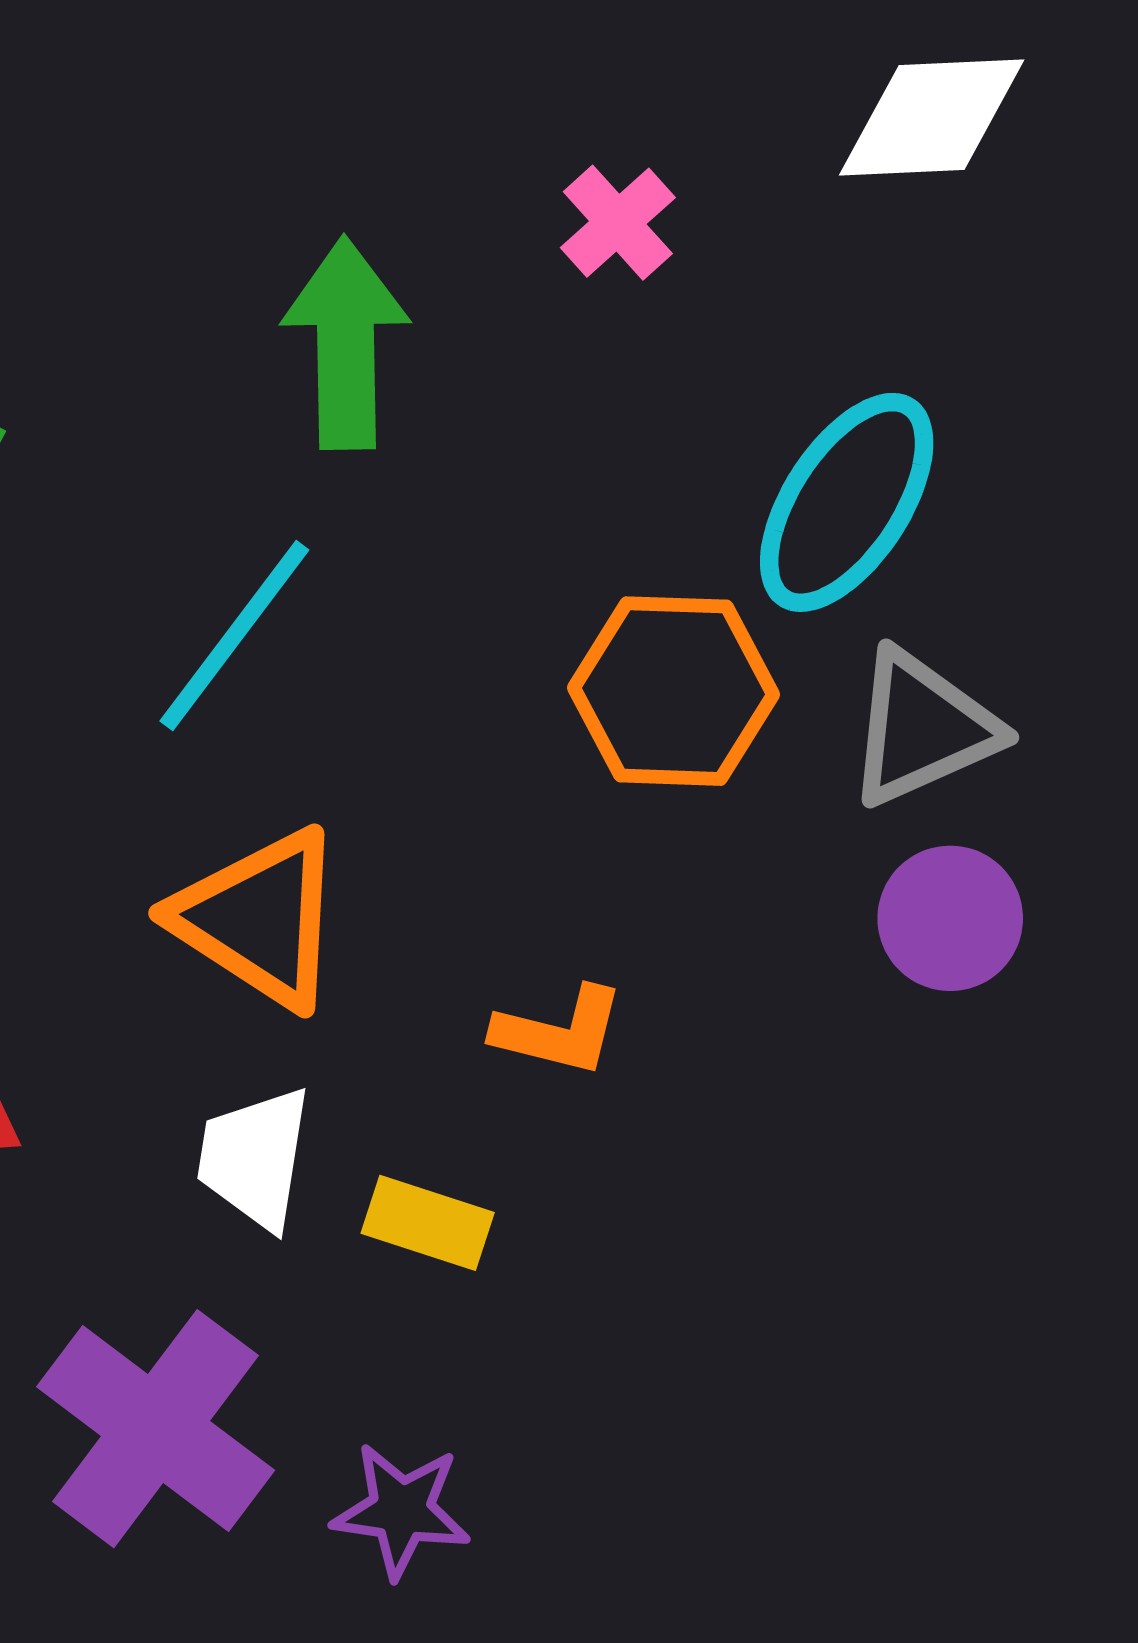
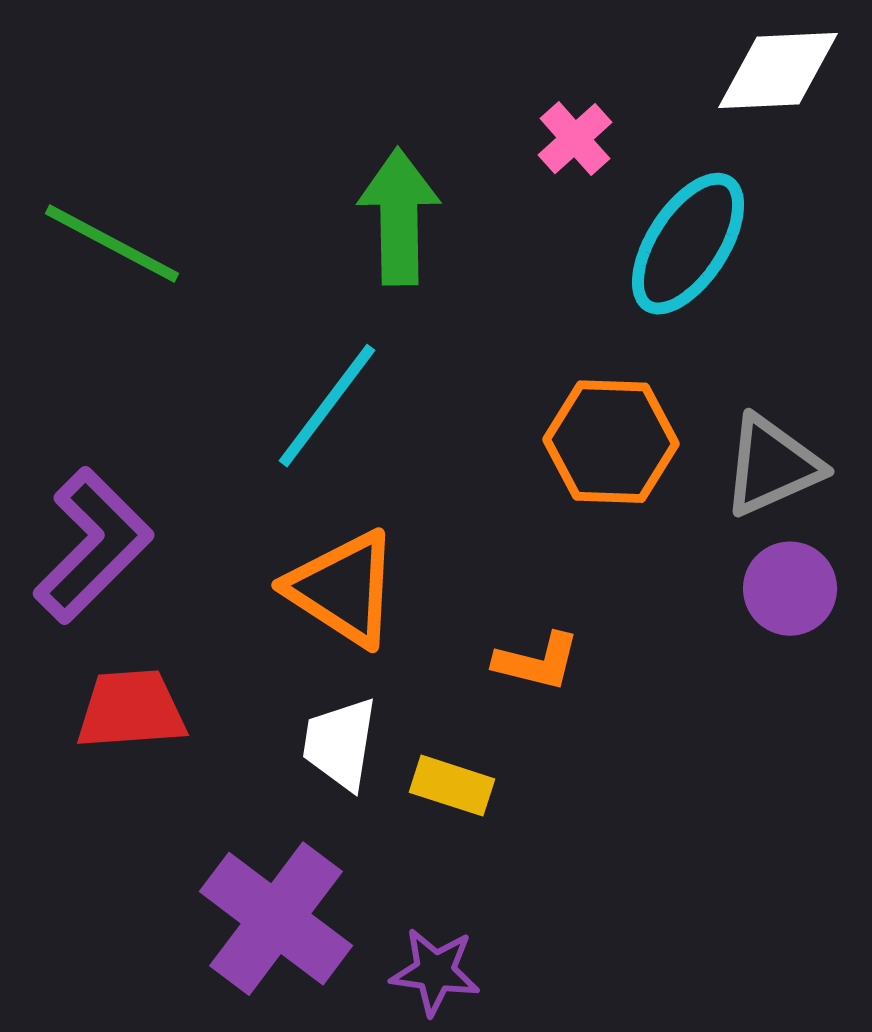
cyan ellipse: (847, 502) -> (688, 244), moved

